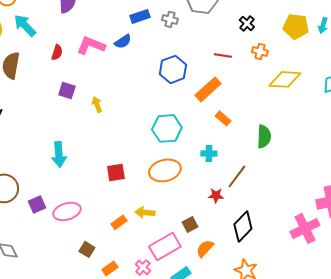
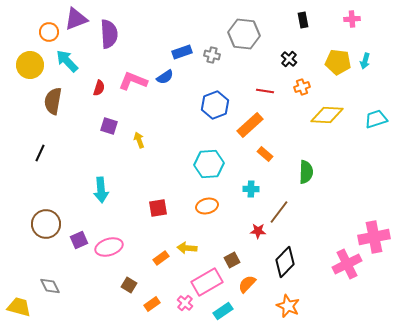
orange cross: (260, 51) -> (302, 87), turned -35
orange ellipse: (165, 170) -> (207, 206), size x0.7

